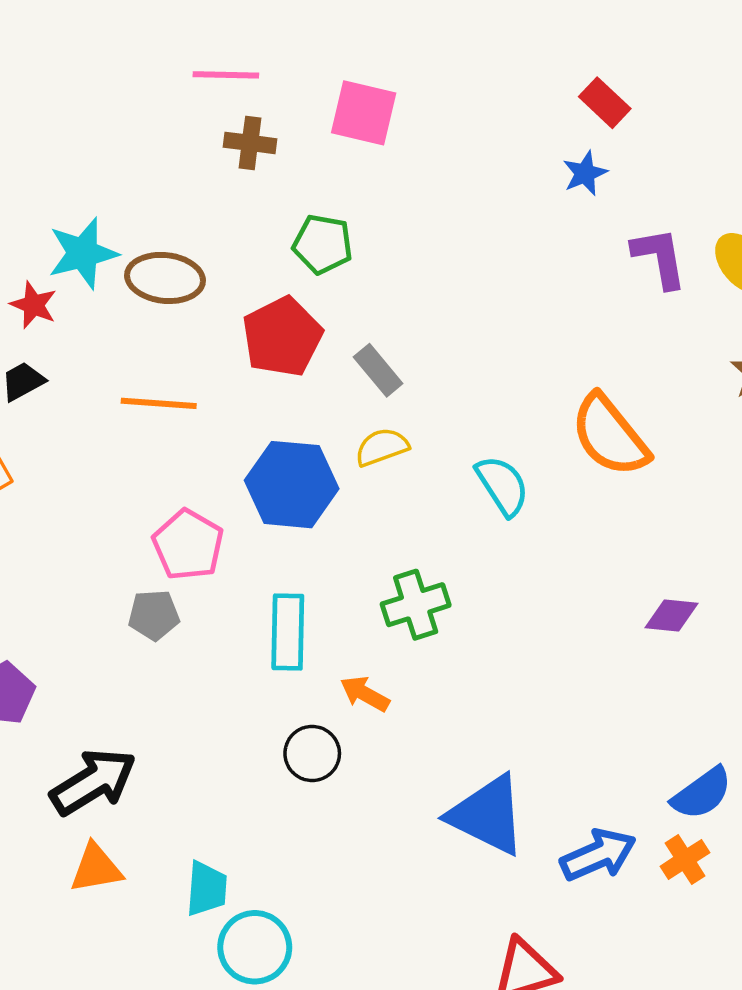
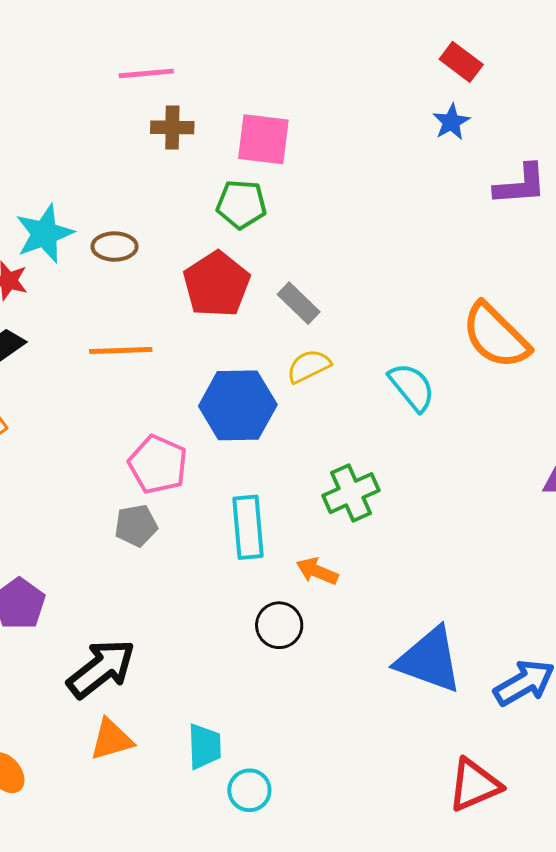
pink square: (364, 113) -> (263, 139), moved
purple L-shape: (659, 258) -> (520, 185), turned 102
brown ellipse: (165, 278) -> (115, 247), size x0.7
cyan circle: (255, 947) -> (249, 790), size x0.7

